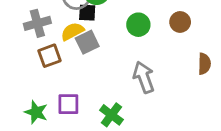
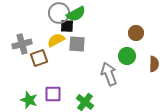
gray cross: (37, 23) -> (22, 44), moved
green circle: (138, 25) -> (127, 56), moved
gray square: (87, 42) -> (77, 44), moved, turned 30

